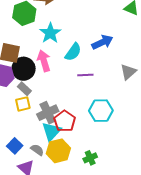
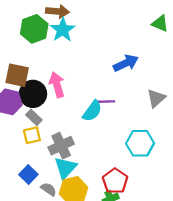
cyan star: (50, 33) -> (63, 30), moved
cyan semicircle: (73, 52) -> (92, 111), moved
cyan hexagon: (101, 111) -> (140, 143), moved
red pentagon: (65, 121) -> (115, 181), moved
blue square: (15, 146) -> (28, 175), moved

